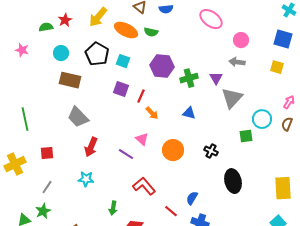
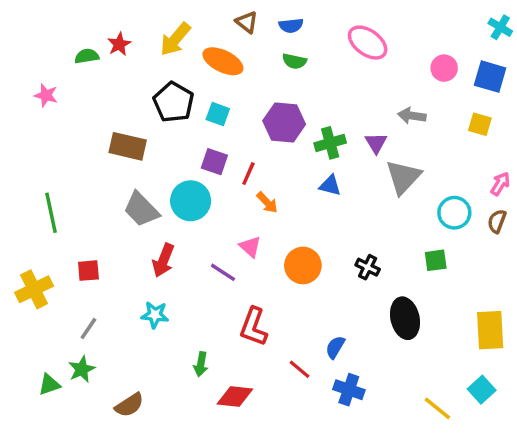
green semicircle: (151, 32) -> (294, 61), moved
pink circle: (241, 40) -> (444, 68), moved
cyan circle: (61, 53) -> (191, 201), moved, size x1.5
blue triangle: (189, 113) -> (330, 185), moved
green square: (246, 136) -> (436, 260), moved
red L-shape: (144, 186) -> (254, 327), turned -120

